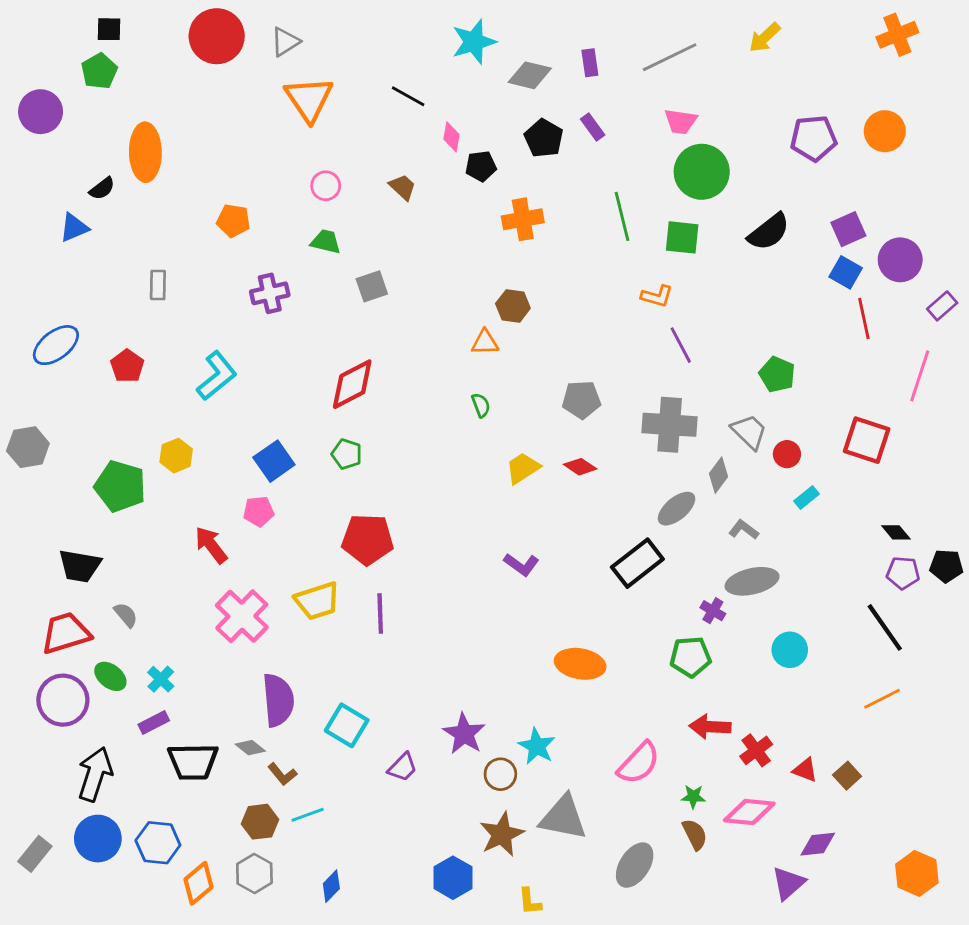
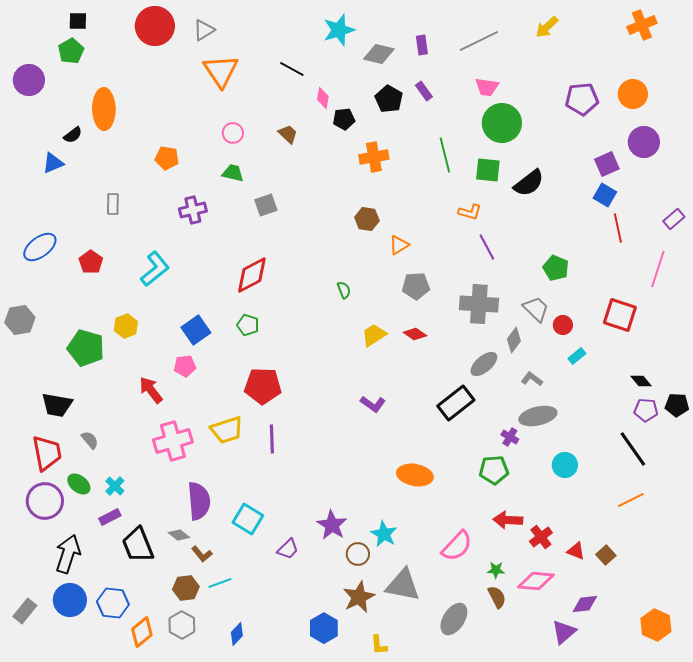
black semicircle: (769, 232) -> (529, 183), moved
purple circle: (900, 260) -> (644, 142), moved
orange triangle: (485, 342) -> (399, 245), moved, turned -30
pink cross: (242, 616) -> (173, 441), turned 30
red trapezoid: (66, 633) -> (47, 453), turned 96
black trapezoid: (193, 762) -> (138, 545), turned 69

